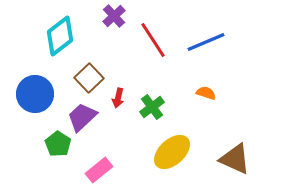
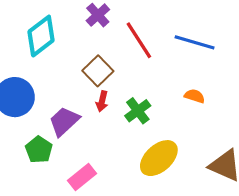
blue line: (206, 42) -> (195, 42), turned 39
brown square: (89, 78) -> (98, 71), moved

